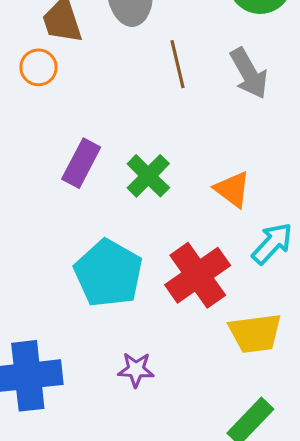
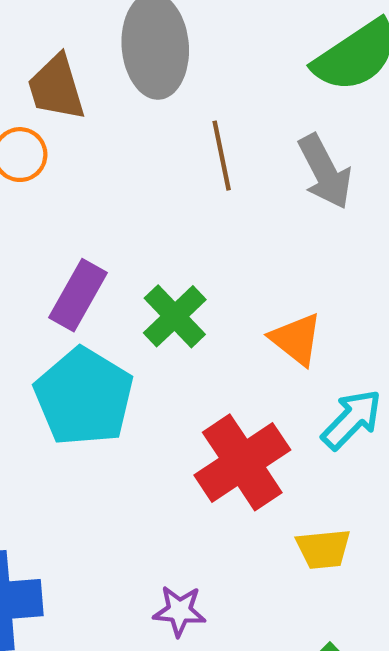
cyan pentagon: (108, 273) -> (84, 397), moved
yellow trapezoid: (255, 333) -> (323, 549), size x0.7
purple star: (136, 370) -> (179, 611), moved

